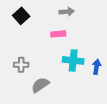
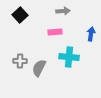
blue arrow: (96, 67) -> (91, 34), moved
gray semicircle: (40, 85) -> (39, 68), moved, turned -30

